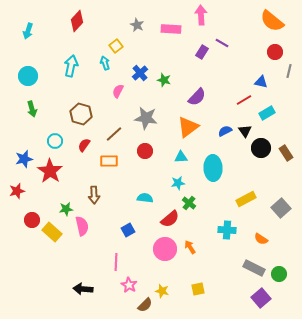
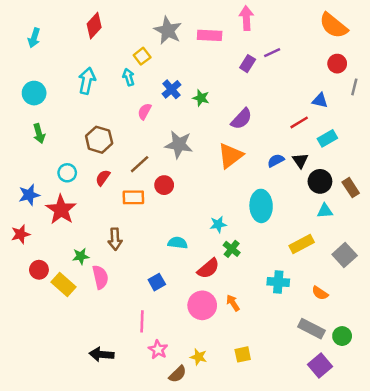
gray star: (137, 25) -> (168, 30), size x1.6
purple line: (222, 43) -> (272, 53), turned -56
red circle: (145, 151) -> (164, 185), moved
cyan triangle: (181, 157) -> (325, 211), moved

